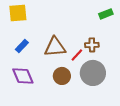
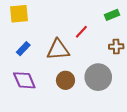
brown cross: (92, 45) -> (116, 46), moved
red line: (77, 55) -> (81, 32), moved

